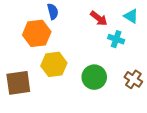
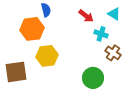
green circle: (94, 77) -> (93, 78), moved
brown cross: (133, 79) -> (113, 53), moved

